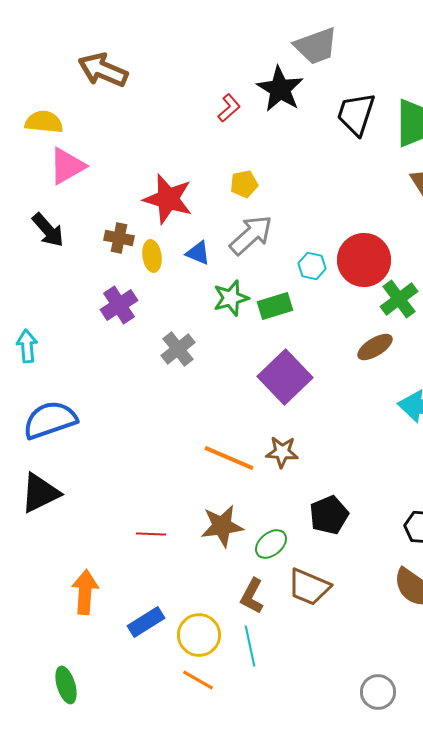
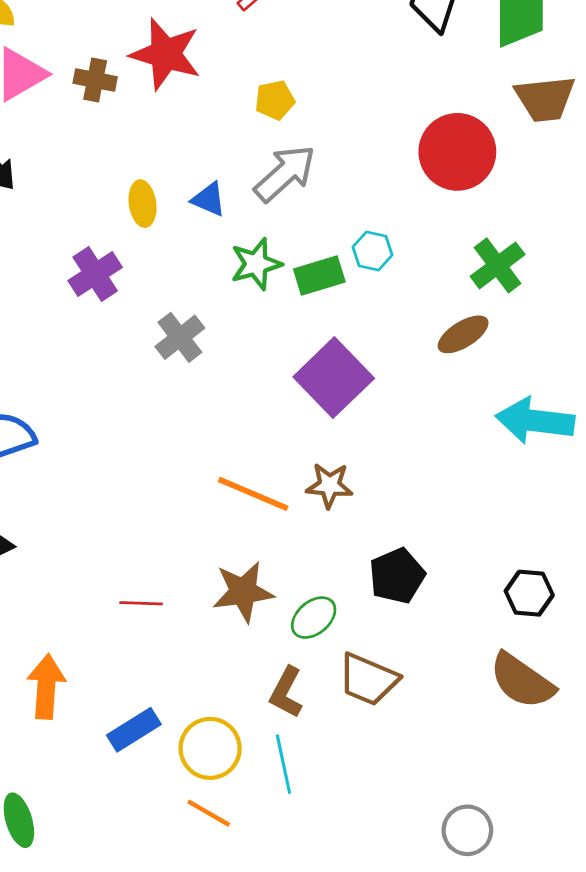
red star: (168, 199) -> (166, 54), moved
brown cross: (119, 238) -> (95, 80), moved
red circle: (364, 260) -> (457, 152), moved
cyan hexagon: (312, 266) -> (373, 251), moved

